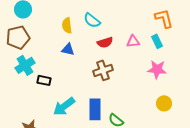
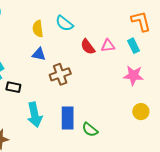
red semicircle: (105, 42) -> (88, 47), moved, turned 70
brown cross: (103, 70) -> (60, 74), moved
cyan arrow: (64, 106) -> (35, 115), turned -65

